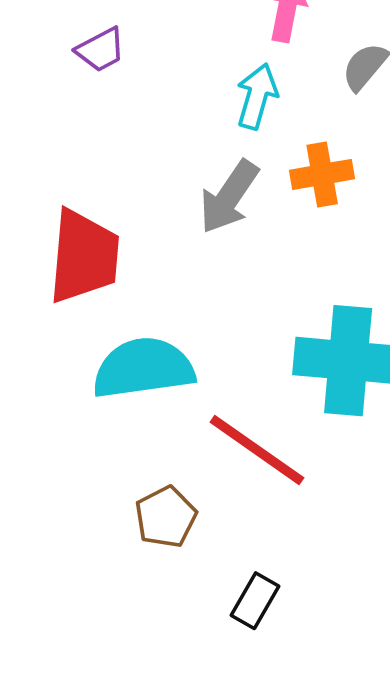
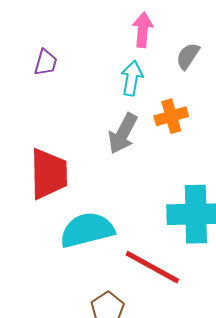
purple trapezoid: (101, 50) -> (46, 62), turned -40

